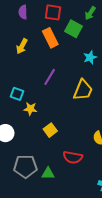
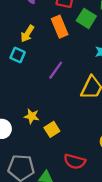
cyan square: (17, 94) -> (18, 55), moved
yellow star: (30, 109) -> (32, 116), moved

